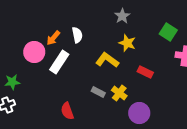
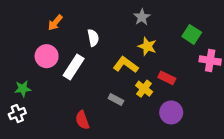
orange arrow: (53, 38) -> (55, 23), moved
yellow cross: (119, 93) -> (144, 89), moved
purple circle: (139, 113) -> (171, 112), moved

